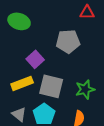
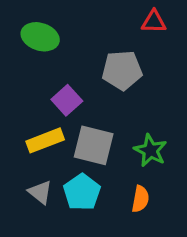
green star: (85, 89) -> (150, 150), turned -30

